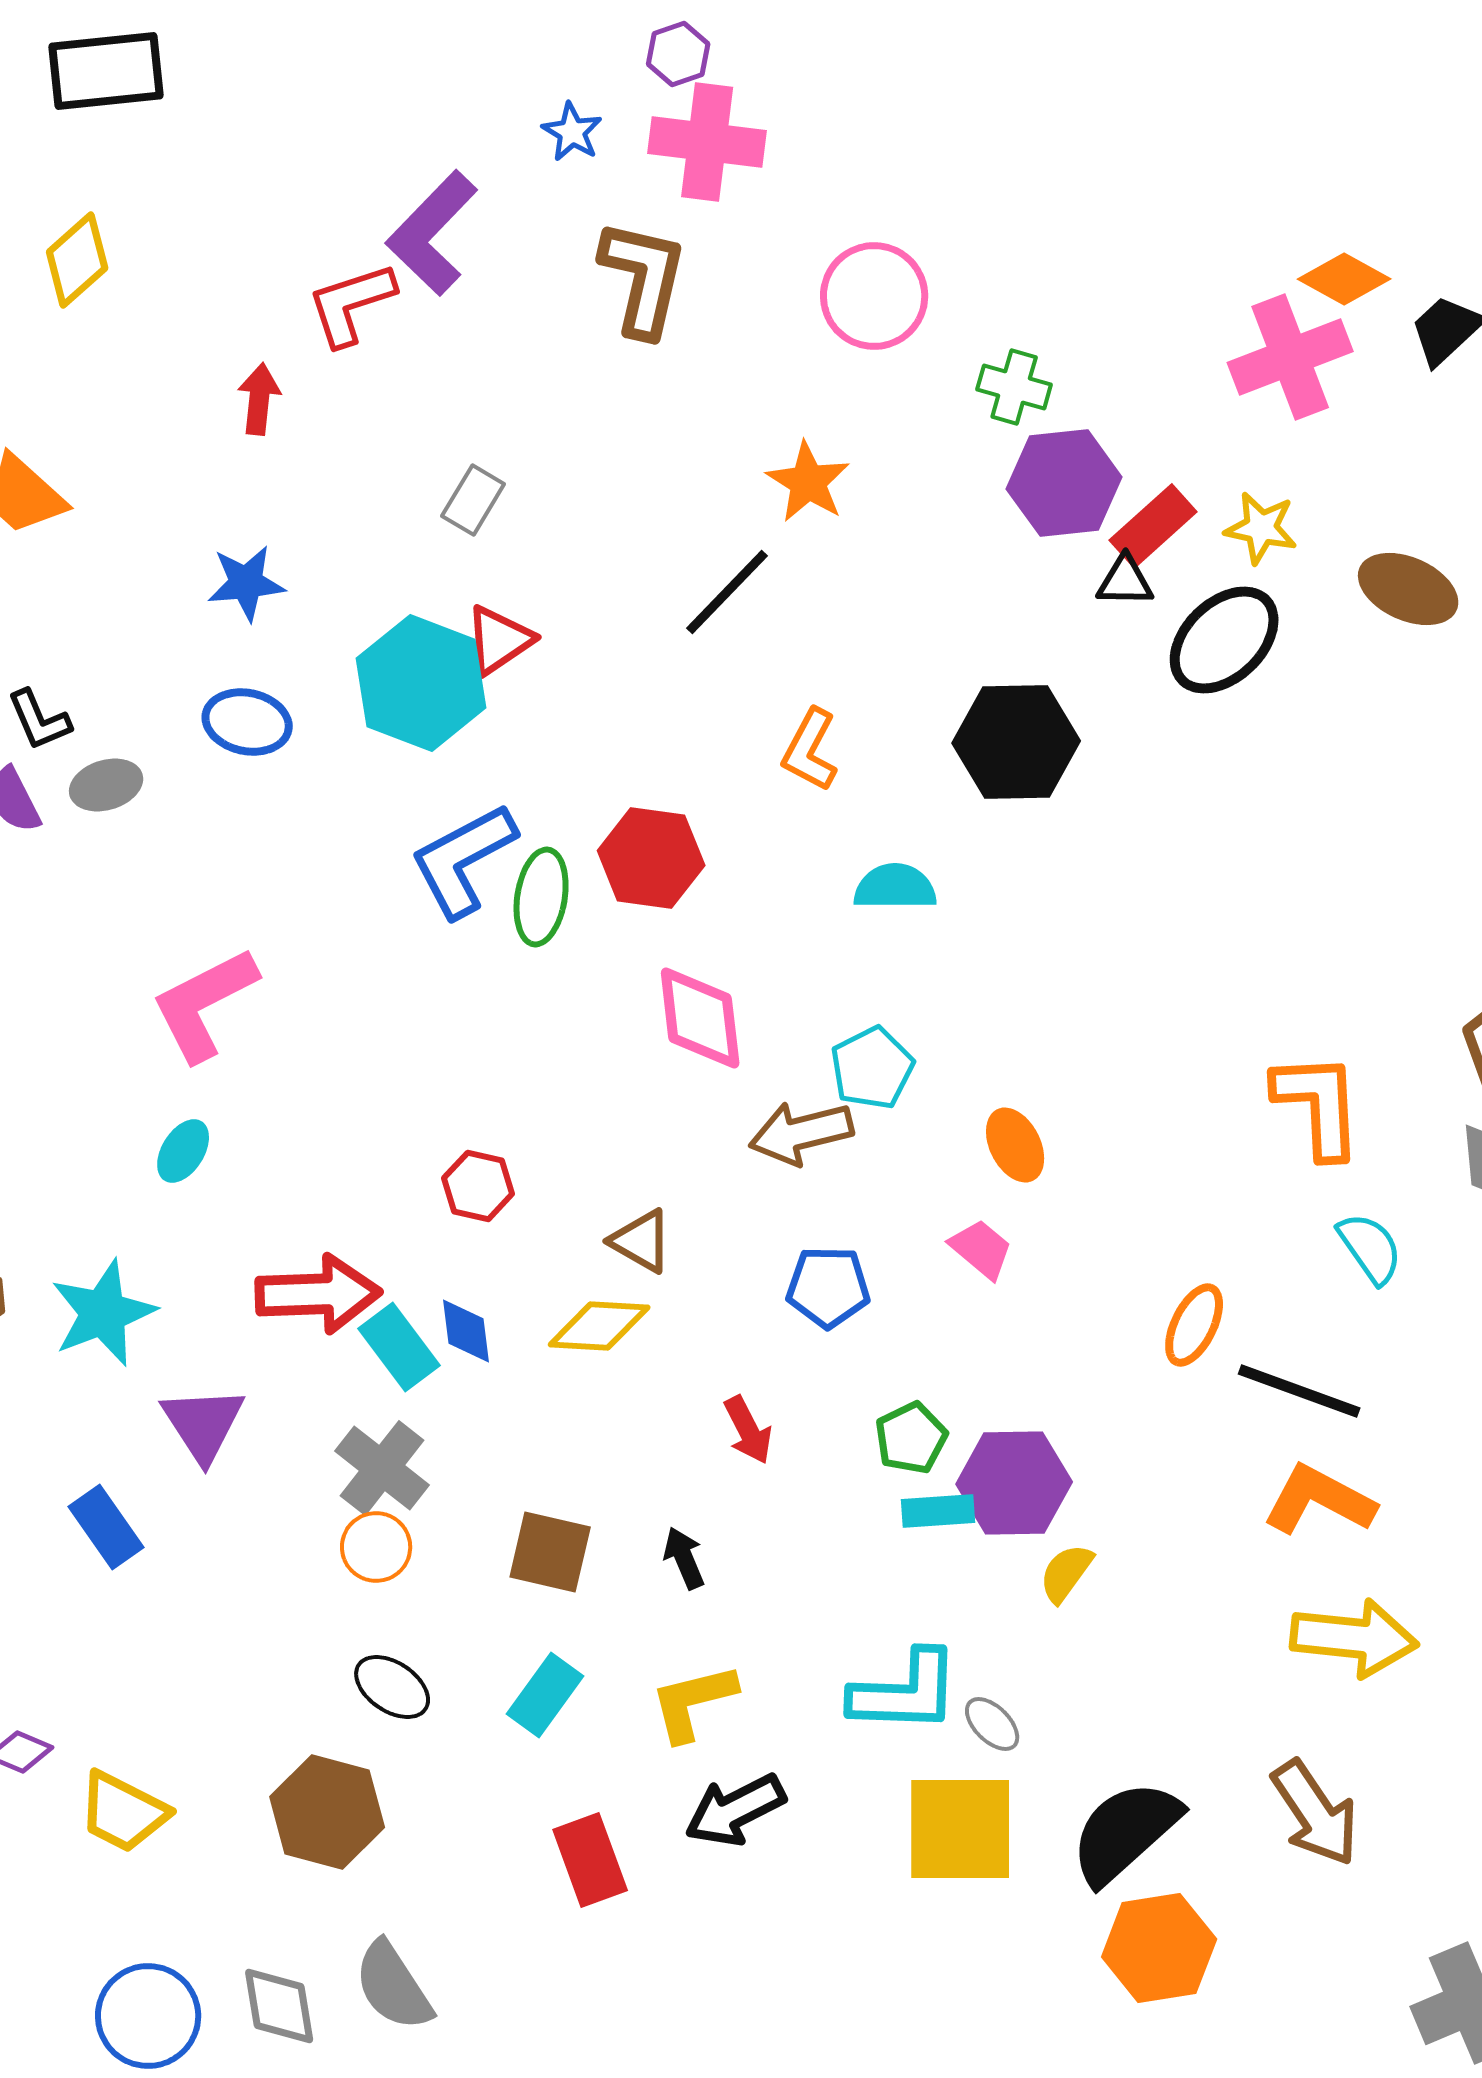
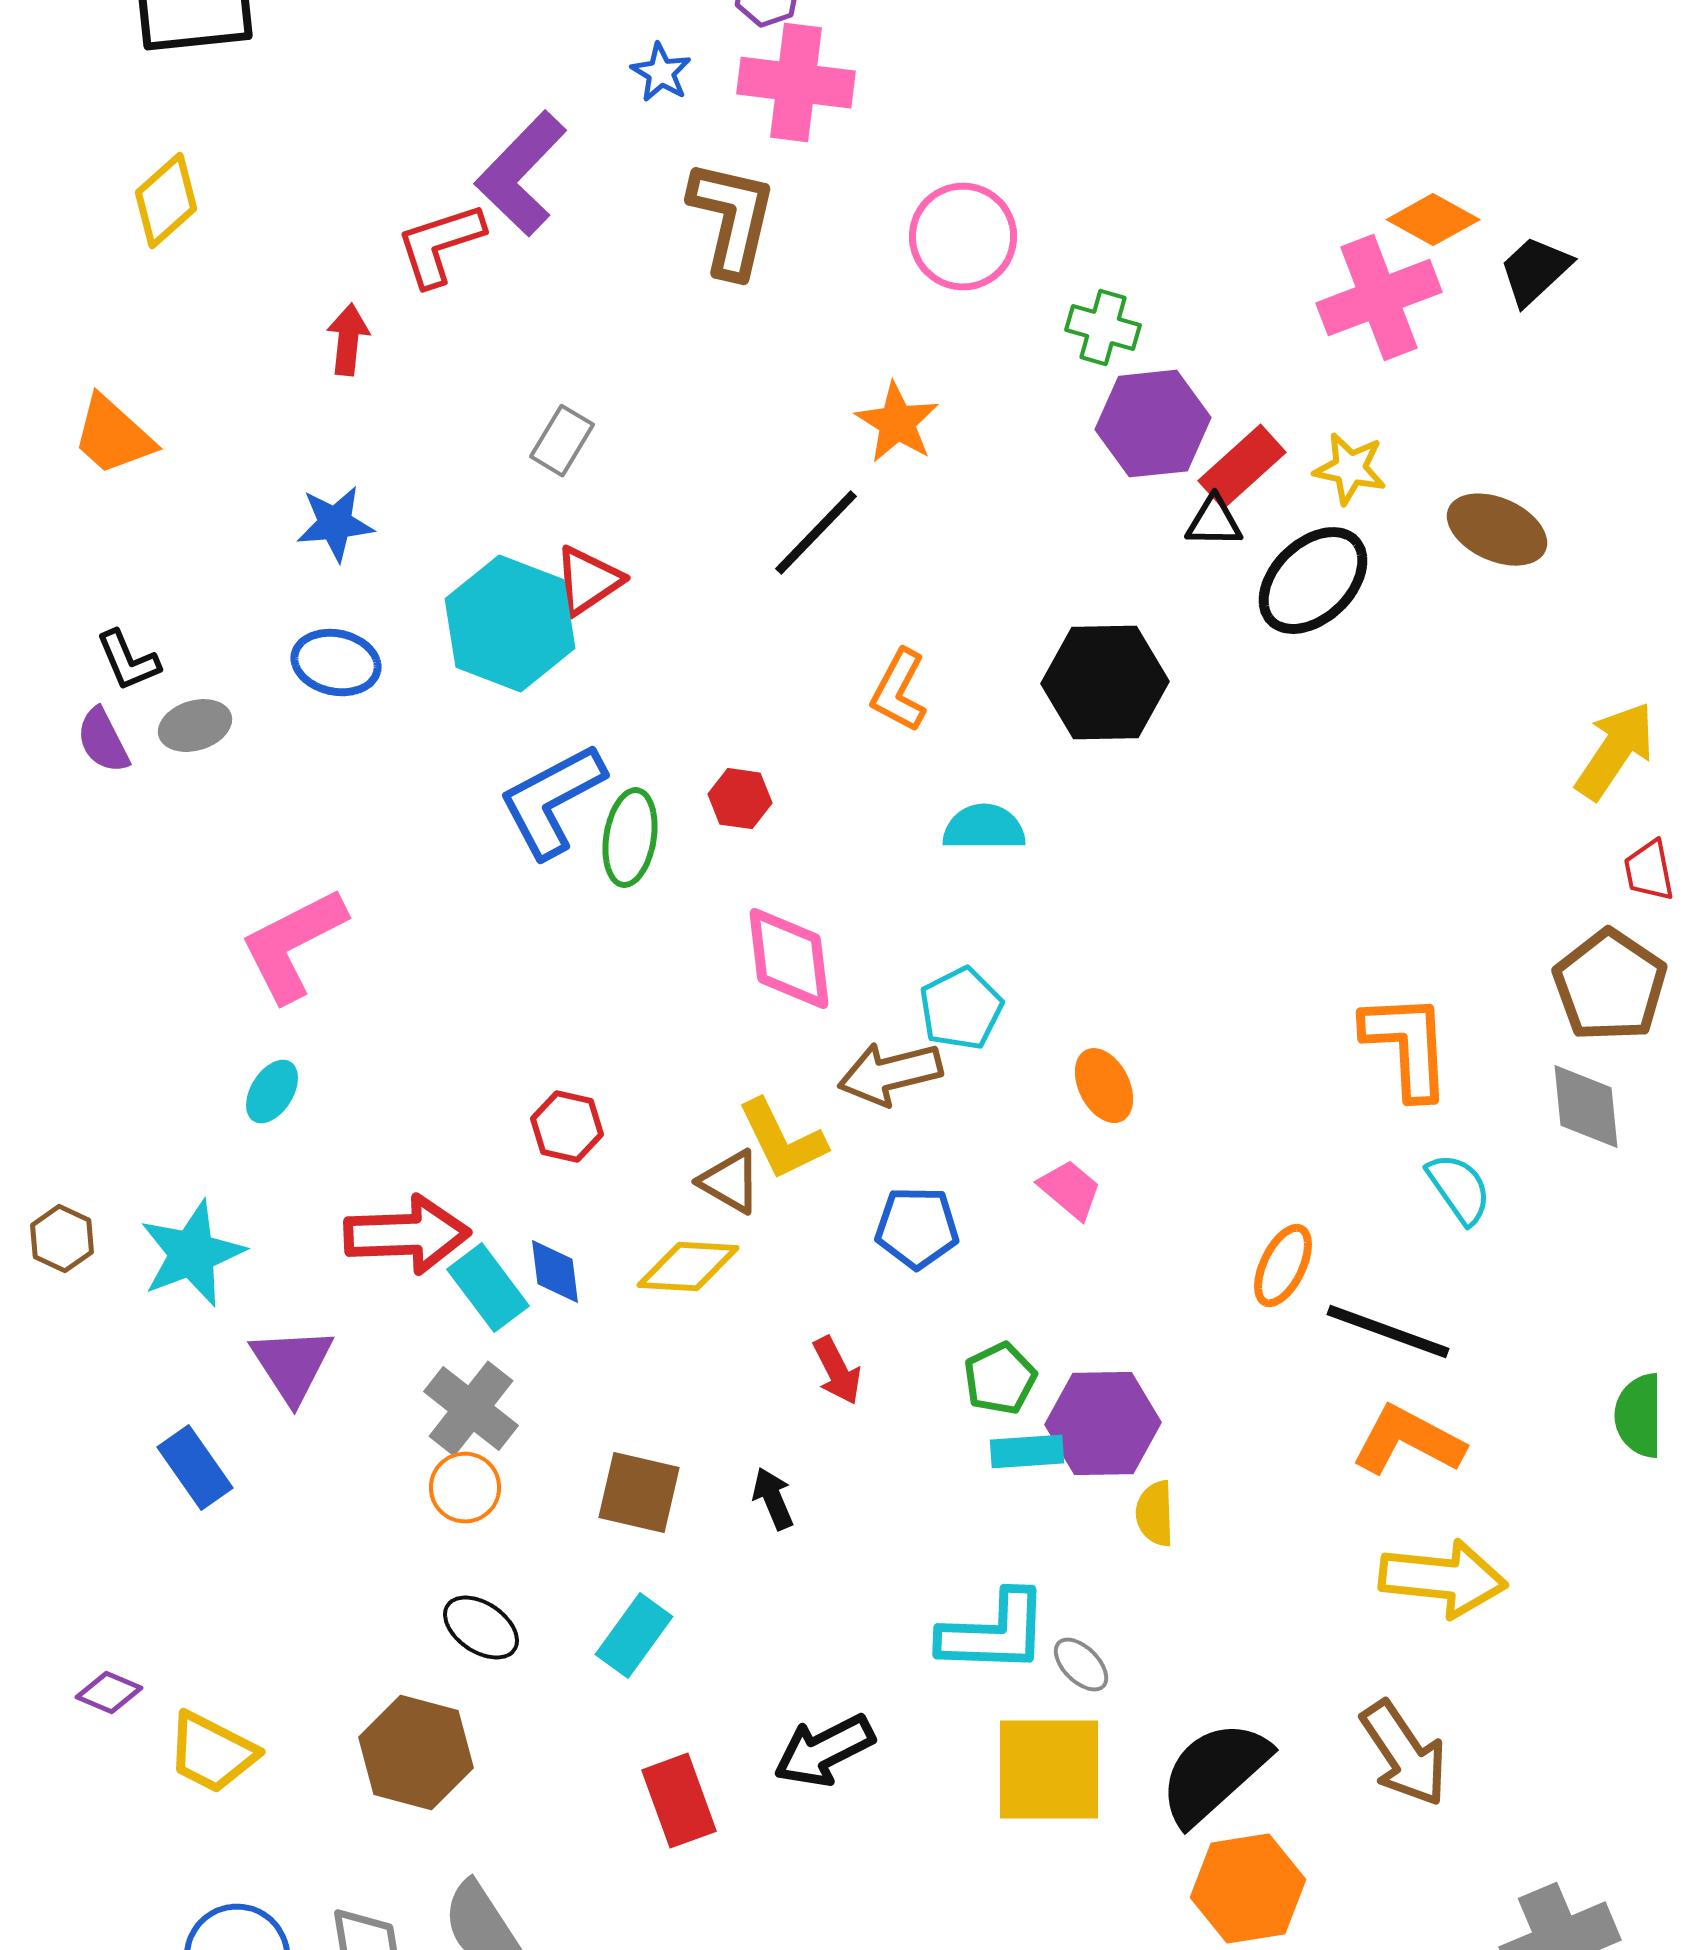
red hexagon: (651, 858) -> (740, 799), size x0.6
yellow semicircle: (1066, 1573) -> (1155, 1514), turned -38
yellow L-shape: (693, 1702) -> (782, 1140), moved, turned -102

